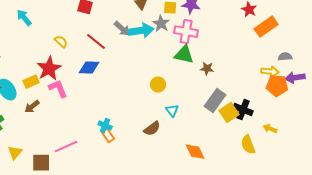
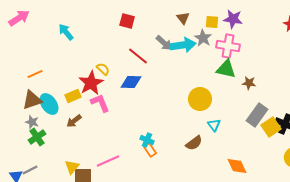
yellow semicircle: (61, 42) -> (103, 69), moved
yellow circle: (158, 85) -> (200, 99), size x1.5
yellow triangle: (15, 153) -> (72, 167), moved

